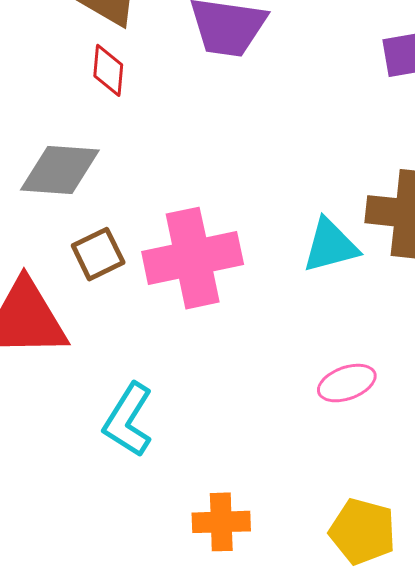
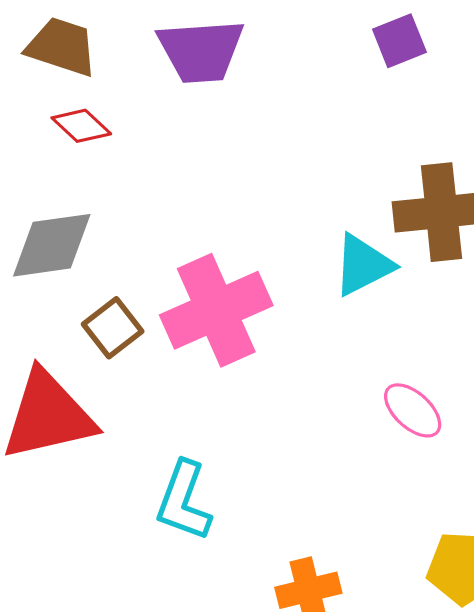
red diamond: (108, 70) -> (81, 126), turned -40
pink ellipse: (347, 383) -> (413, 410), turned 74

